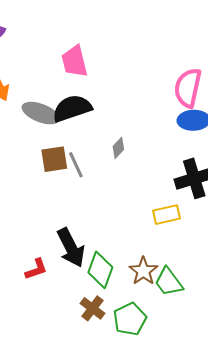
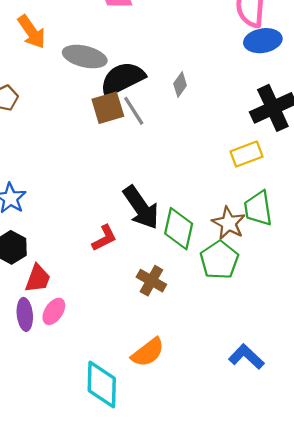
black semicircle: (72, 108) -> (122, 79), moved
green trapezoid: (169, 282) -> (258, 208), moved, turned 36
brown cross: (92, 308) -> (151, 281), moved
green pentagon: (130, 319) -> (219, 260), moved

